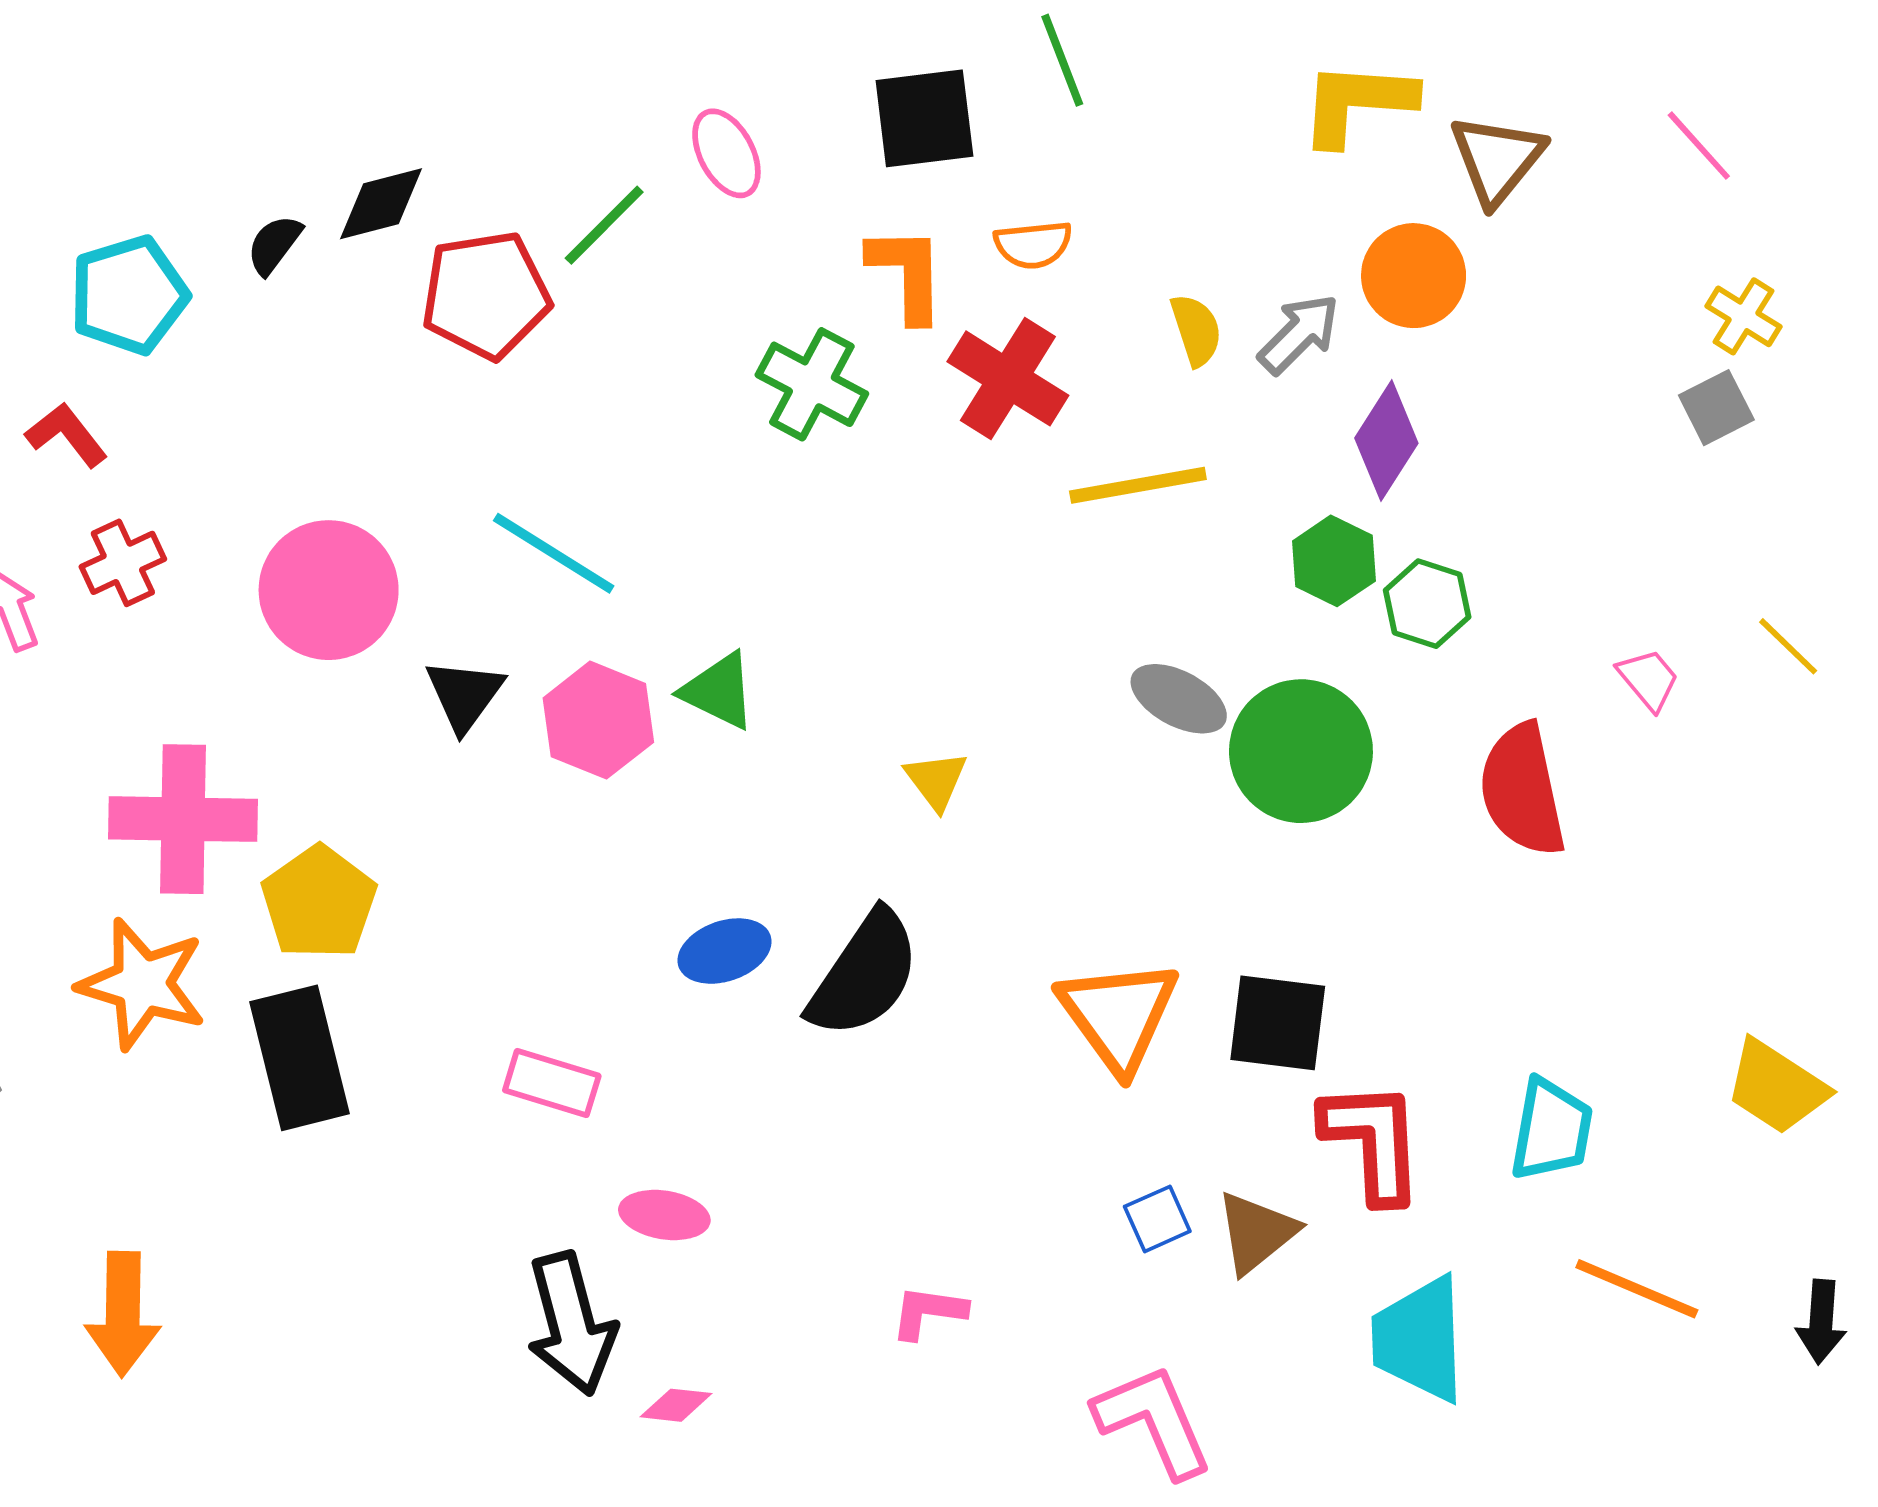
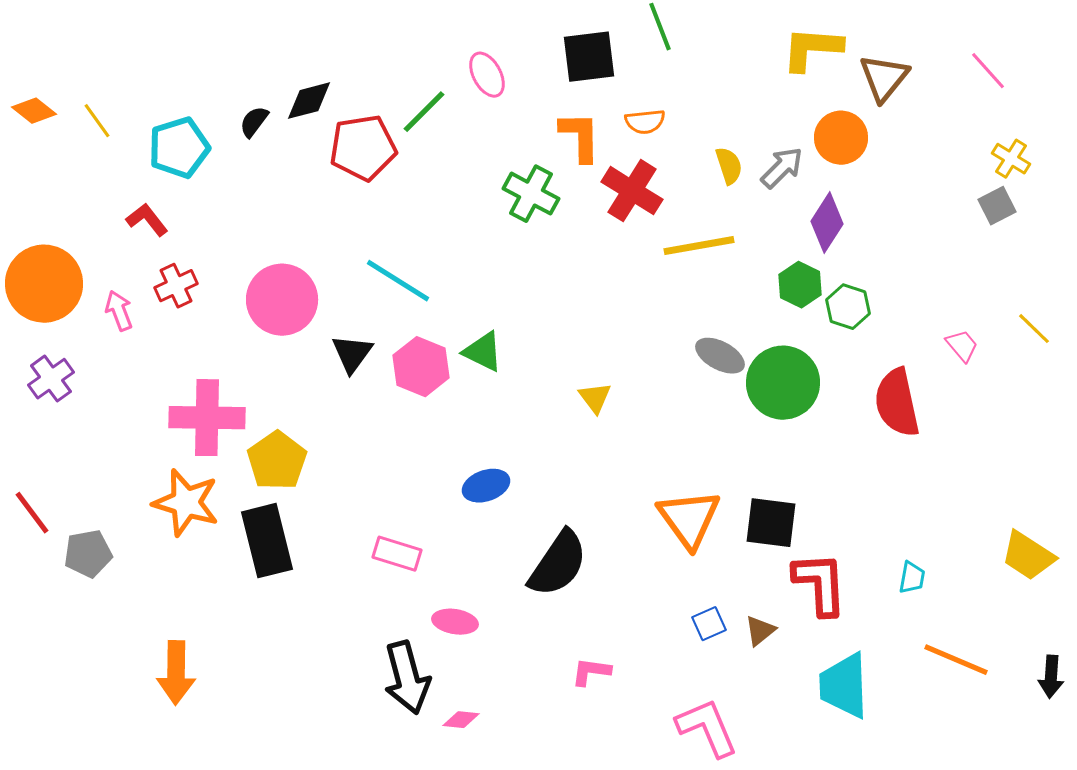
black semicircle: (864, 974) -> (558, 564), moved
cyan trapezoid: (1551, 1130) -> (912, 578), size x0.6
brown triangle: (1256, 1232) -> (760, 631), size x0.7

